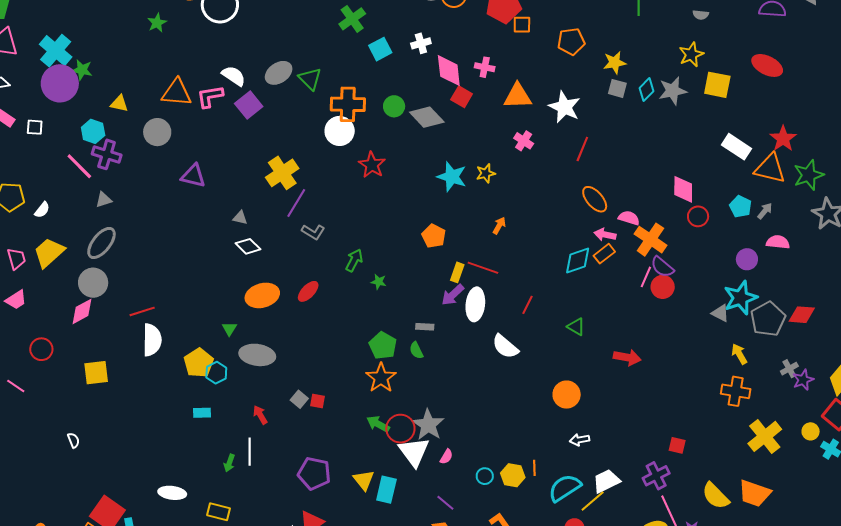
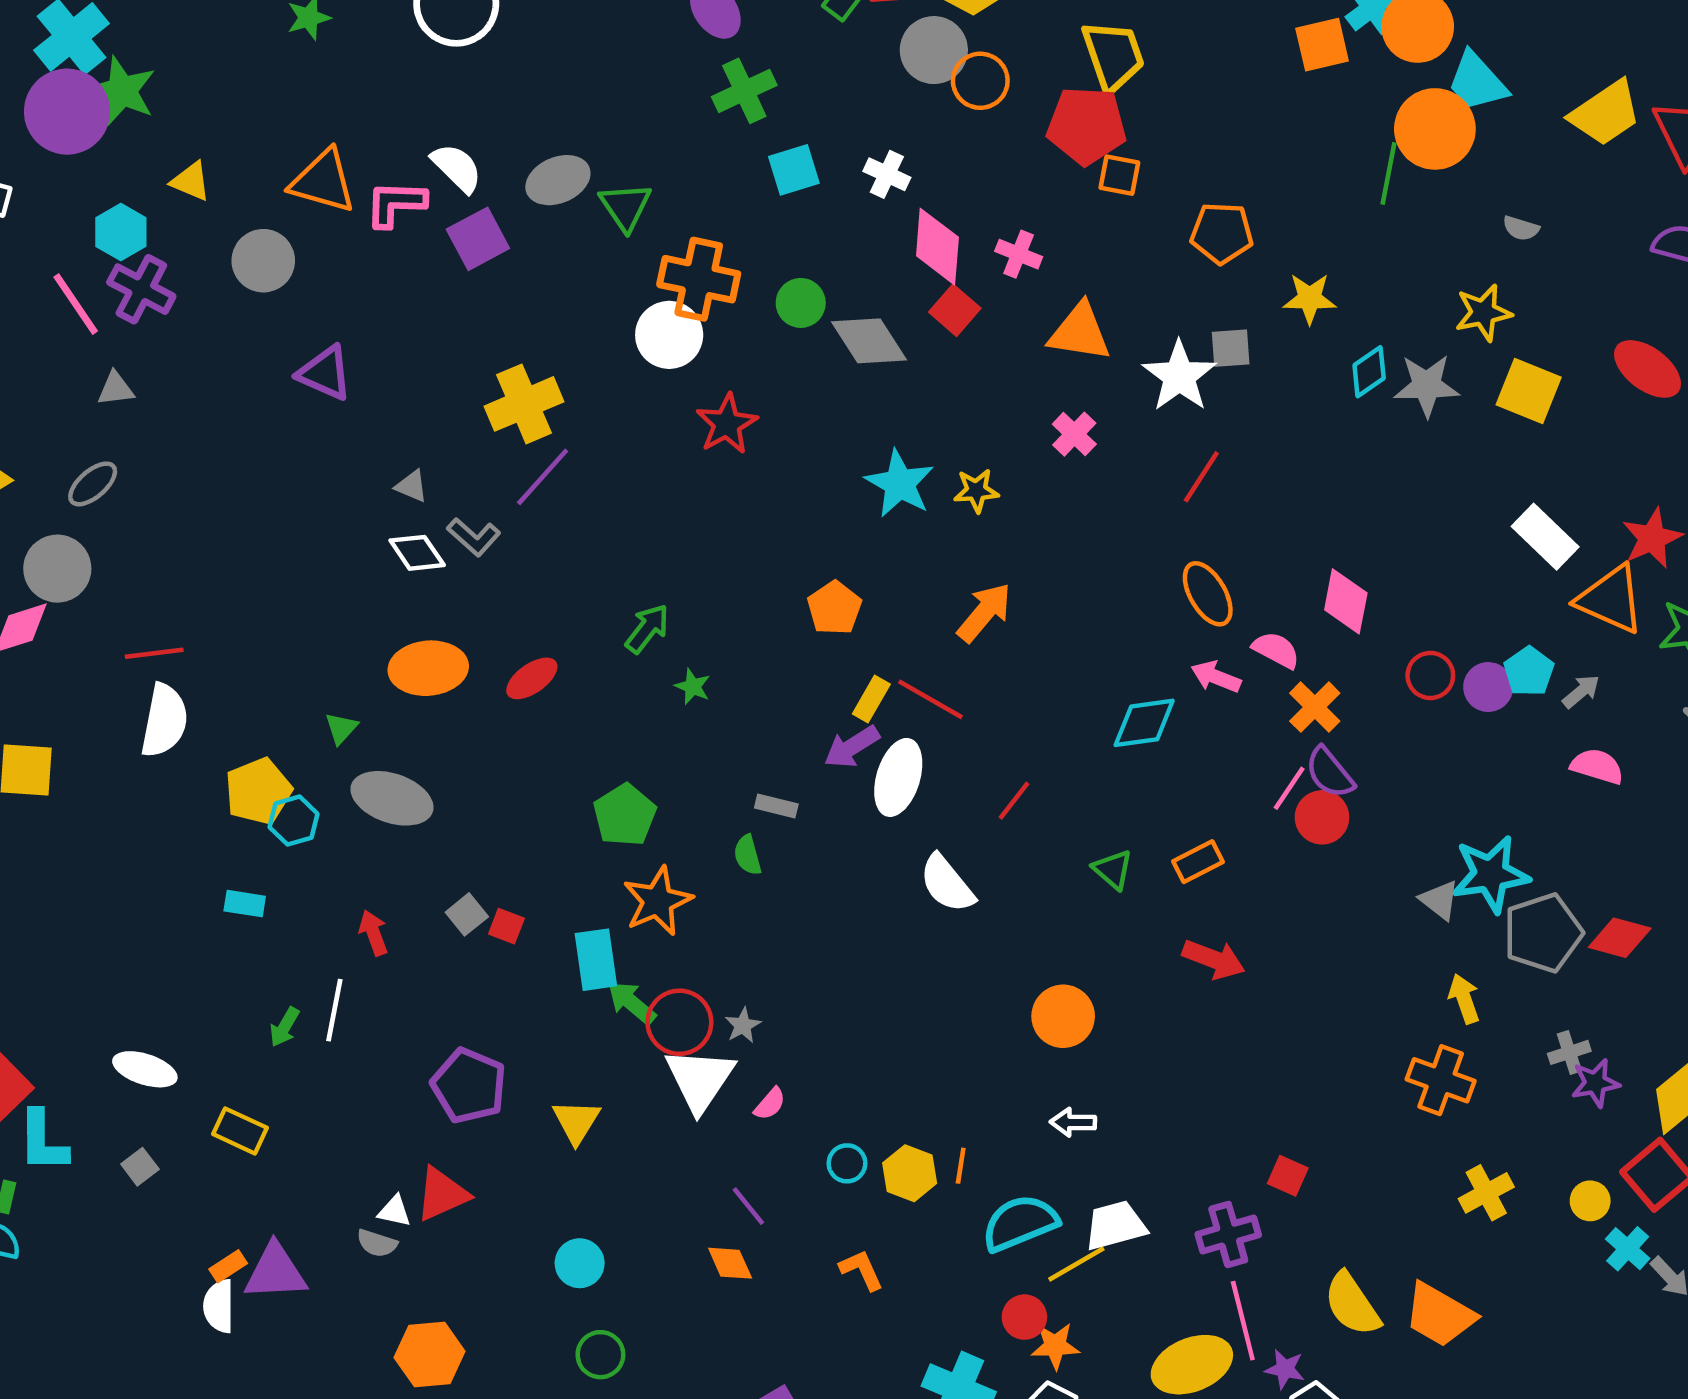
white cross: (421, 43) -> (887, 174), turned 30
green star: (82, 70) -> (122, 91), size x1.4
gray square: (617, 88) -> (1231, 348), moved, turned -30
pink diamond: (683, 189) -> (1346, 601), moved
orange arrow: (499, 226) -> (984, 612), size x1.6
gray L-shape: (313, 232) -> (474, 537), moved
orange cross: (650, 240) -> (1315, 707), size x0.7
gray ellipse: (101, 243) -> (93, 484), size x0.7
orange rectangle: (604, 254) -> (1198, 862), moved
purple circle: (747, 259) -> (1488, 687), moved
green pentagon: (383, 346) -> (625, 815), moved
gray star: (428, 425) -> (743, 1025), size x0.5
yellow cross: (765, 436) -> (1486, 1193), size x0.7
cyan rectangle: (386, 490) -> (596, 960), moved, turned -32

